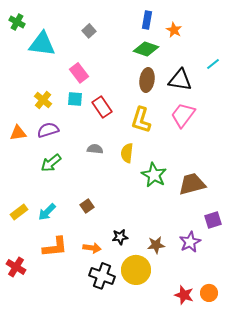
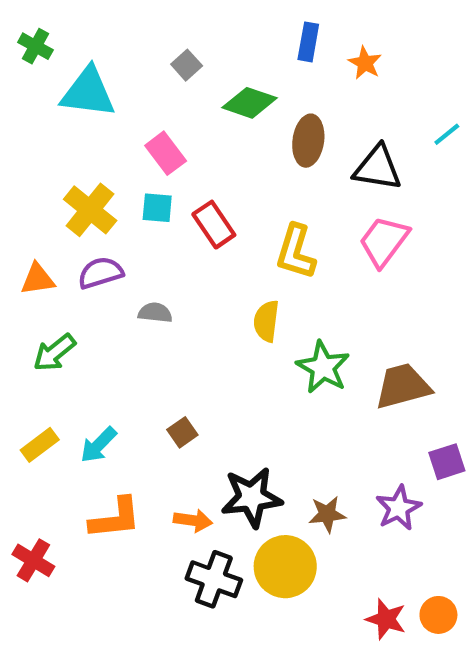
green diamond: (146, 49) -> (250, 103), moved
brown ellipse: (147, 80) -> (308, 141), moved
yellow cross: (43, 100) -> (90, 210), size x1.4
gray semicircle: (95, 149) -> (155, 313), moved
green arrow: (51, 163) -> (54, 353), moved
black star: (120, 237) -> (252, 497), size x1.8

